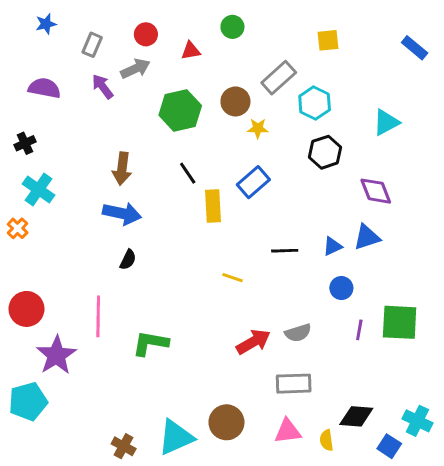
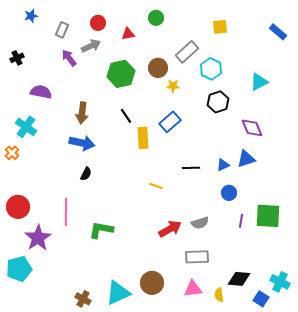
purple semicircle: (44, 88) -> (41, 92), moved
black cross: (25, 143) -> (17, 58), moved

